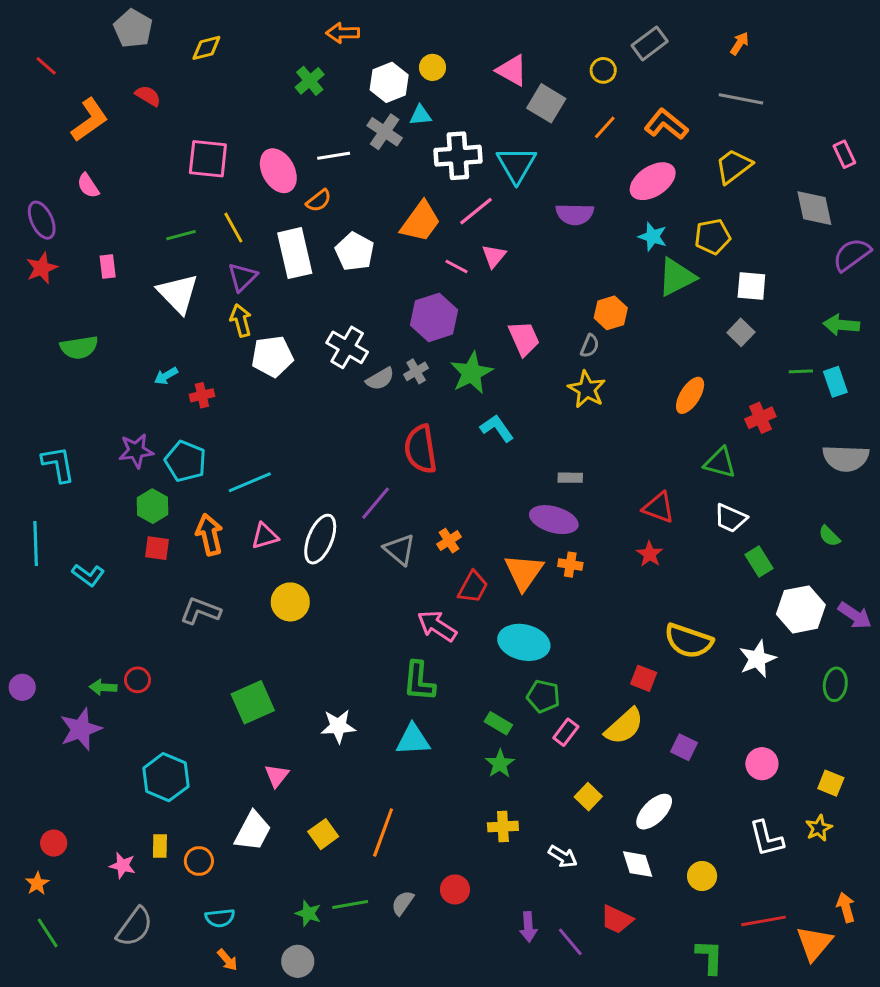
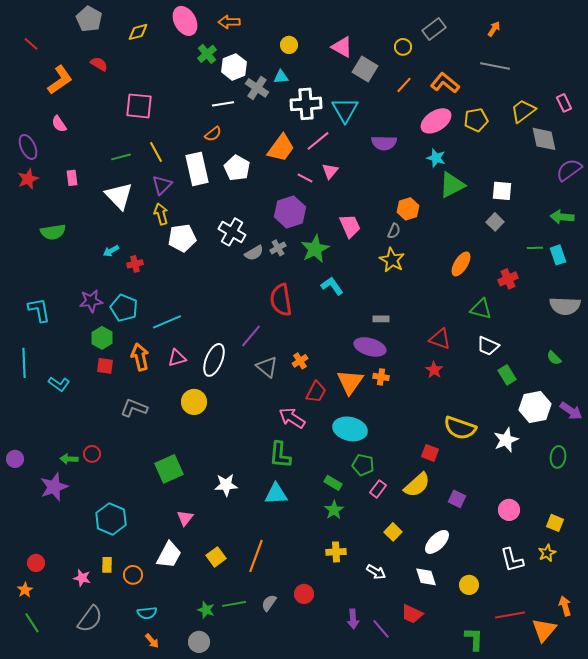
white hexagon: (389, 82) -> (234, 67), moved
yellow trapezoid: (733, 166) -> (523, 111), moved
pink ellipse: (278, 171) -> (185, 21), moved
yellow pentagon: (713, 237) -> (476, 120), moved

